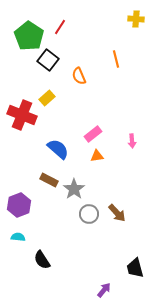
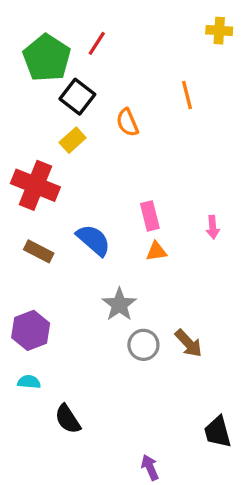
yellow rectangle: (47, 98) -> (73, 140), moved
pink rectangle: (93, 134) -> (150, 216), turned -66
brown rectangle: (49, 180) -> (39, 251), moved
purple arrow: (104, 290) -> (150, 467), moved, turned -63

